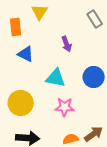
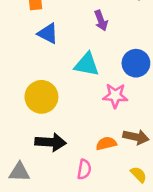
pink star: (65, 107) -> (115, 96), moved
brown arrow: (94, 134) -> (136, 137), turned 48

